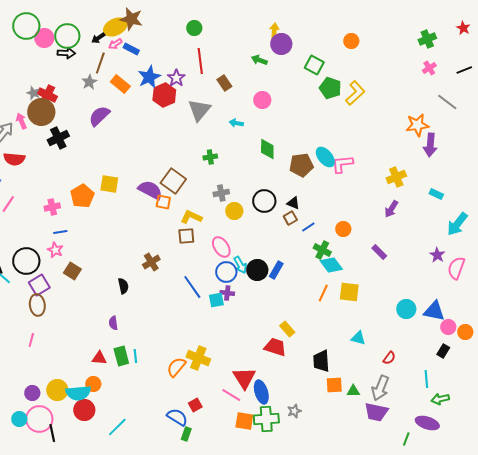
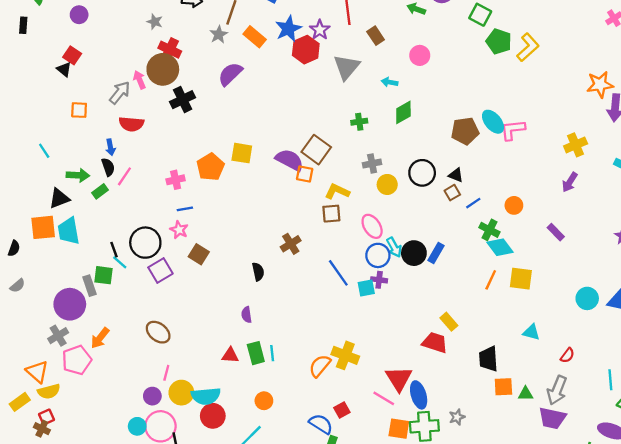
gray star: (33, 93) -> (155, 22), moved
green diamond: (267, 149) -> (403, 112), moved, turned 60
brown ellipse: (37, 305) -> (158, 332), moved, turned -45
pink line: (31, 340) -> (166, 373), moved
orange circle: (93, 384) -> (264, 401), moved

